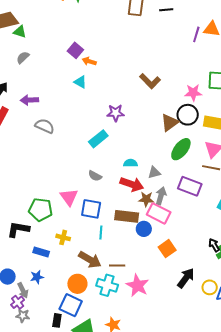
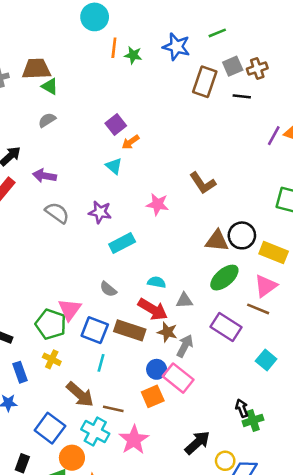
orange arrow: (89, 61) -> (130, 142), turned -64
pink star: (193, 93) -> (158, 204), moved
purple star: (115, 113) -> (100, 212), moved
brown triangle: (170, 123) -> (217, 241), turned 30
gray arrow: (161, 196) -> (185, 346), moved
green pentagon: (41, 210) -> (51, 324), moved
pink rectangle: (159, 213) -> (178, 378), moved
brown rectangle: (127, 216) -> (130, 330), moved
orange square: (167, 249) -> (153, 396), moved
blue rectangle: (41, 252) -> (20, 372), turned 42
orange circle: (77, 284) -> (72, 458), moved
blue square: (71, 305) -> (50, 428), moved

